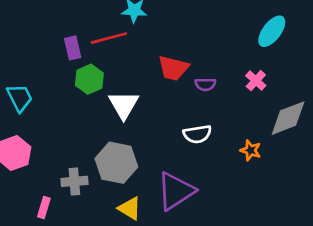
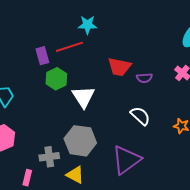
white semicircle: (197, 134) -> (140, 116), turned -125
yellow triangle: (130, 208) -> (75, 175), moved

